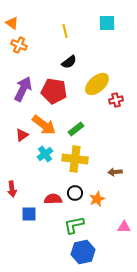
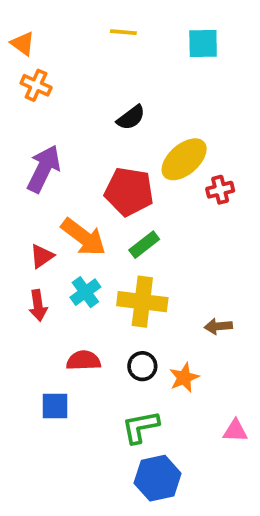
yellow line: (65, 31) -> (123, 32), moved, turned -72
red pentagon: (54, 91) -> (129, 192), moved
red arrow: (12, 189) -> (38, 305), moved
red semicircle: (53, 199) -> (84, 360), moved

